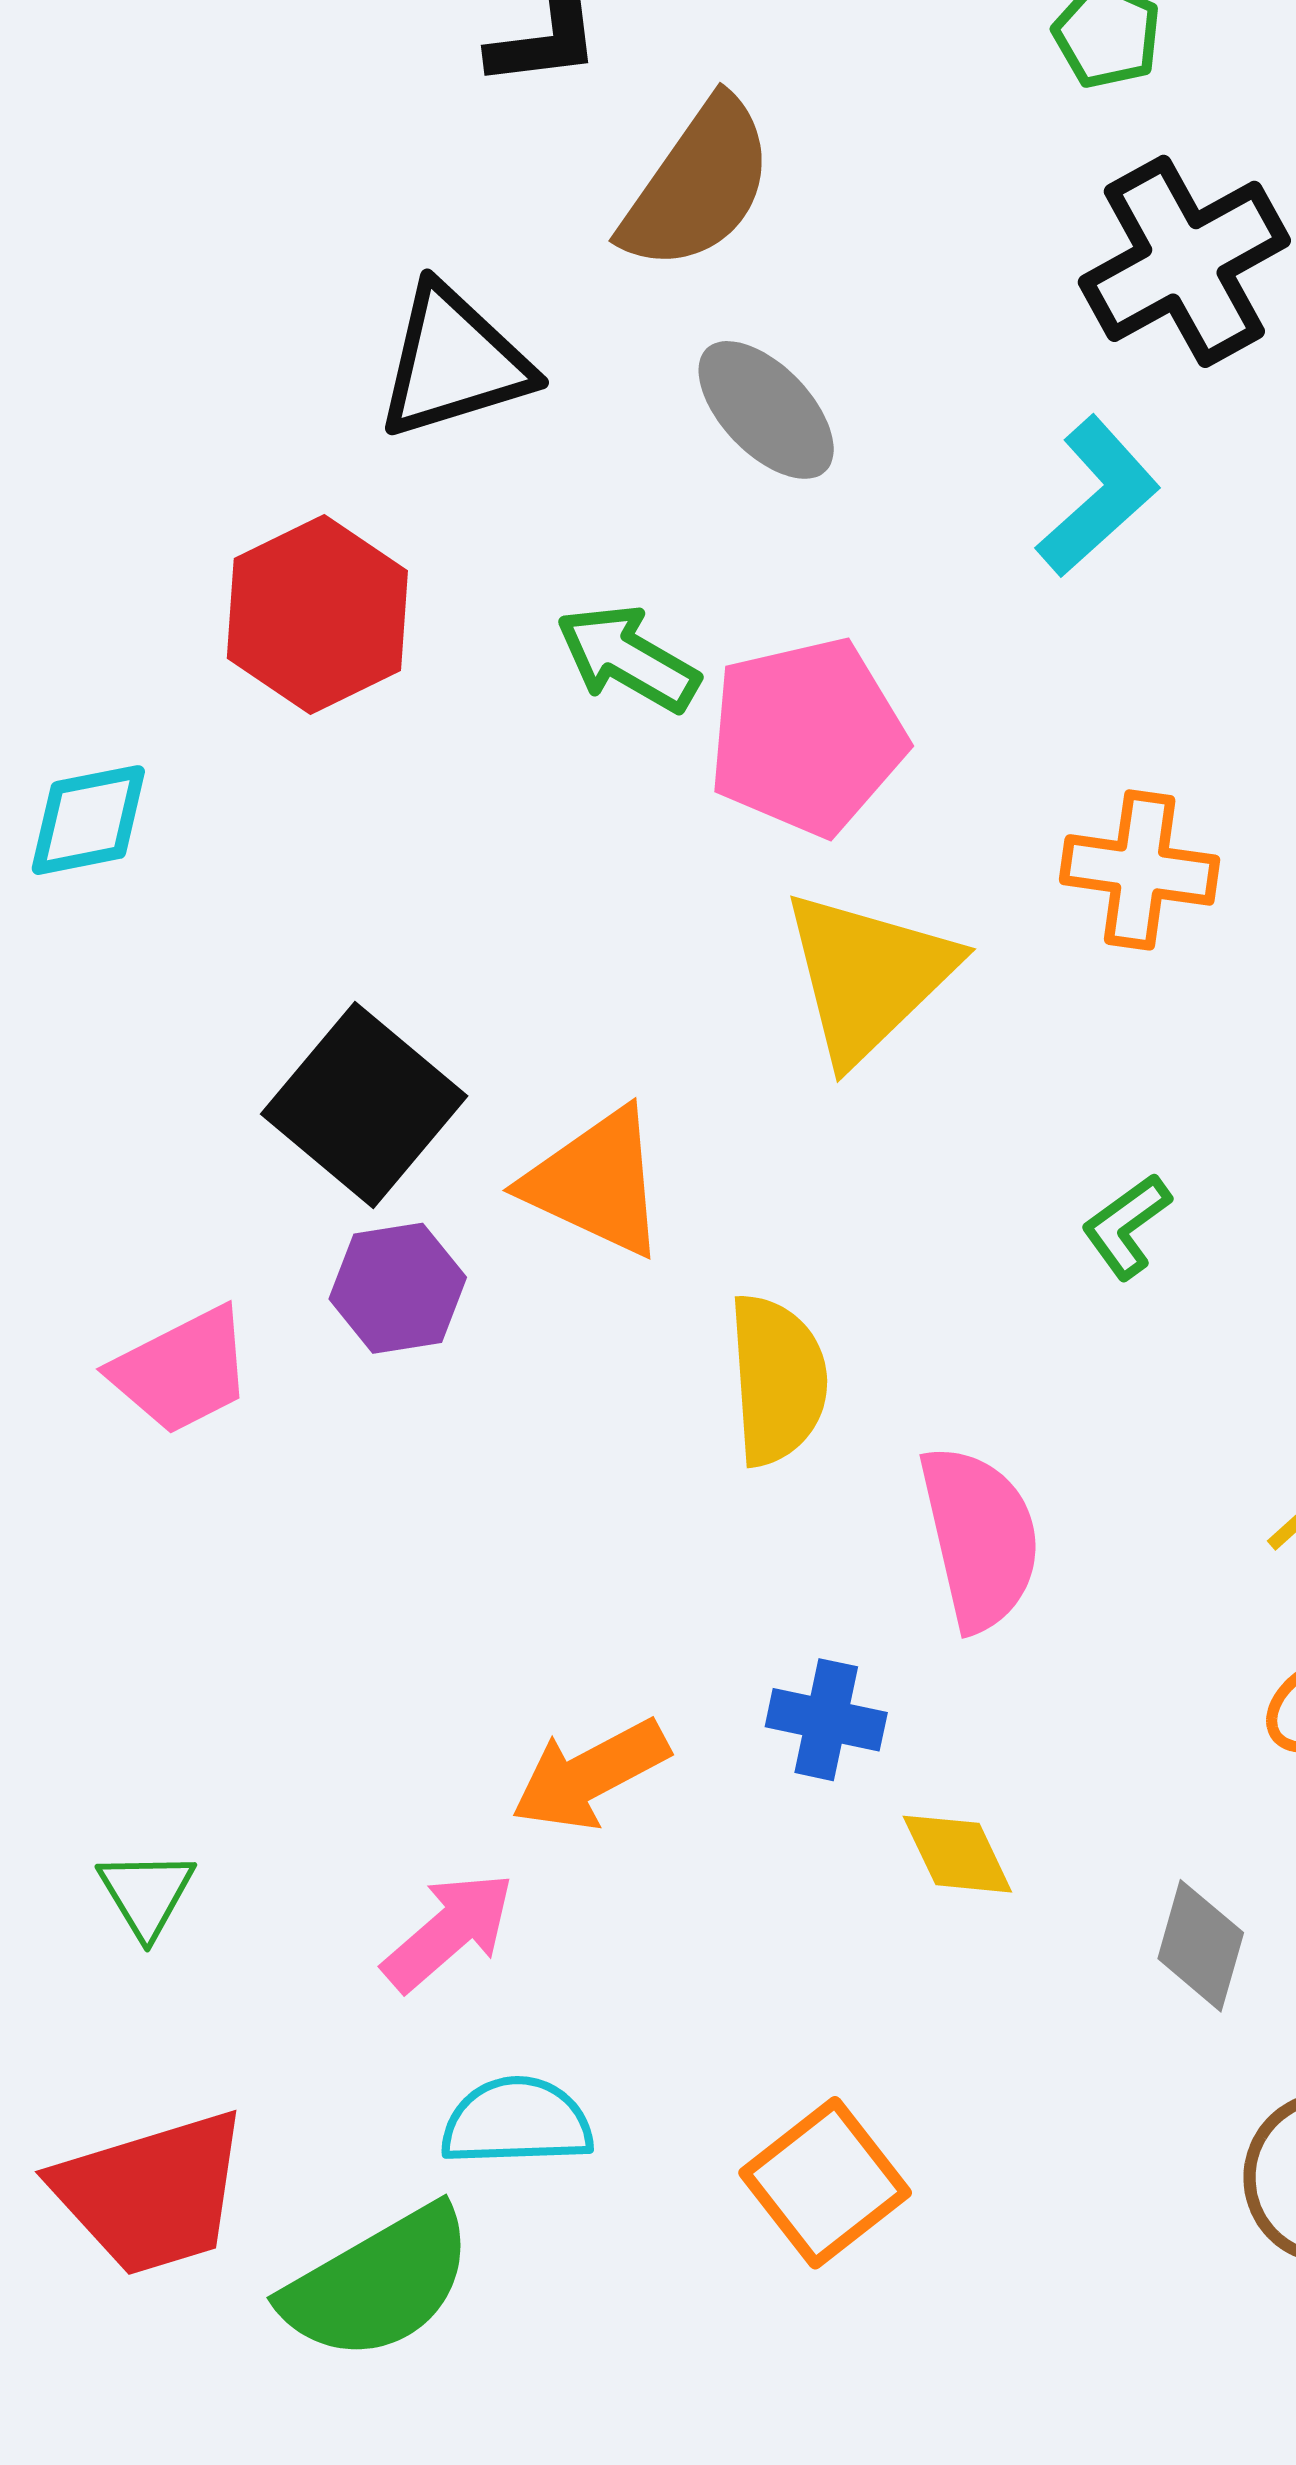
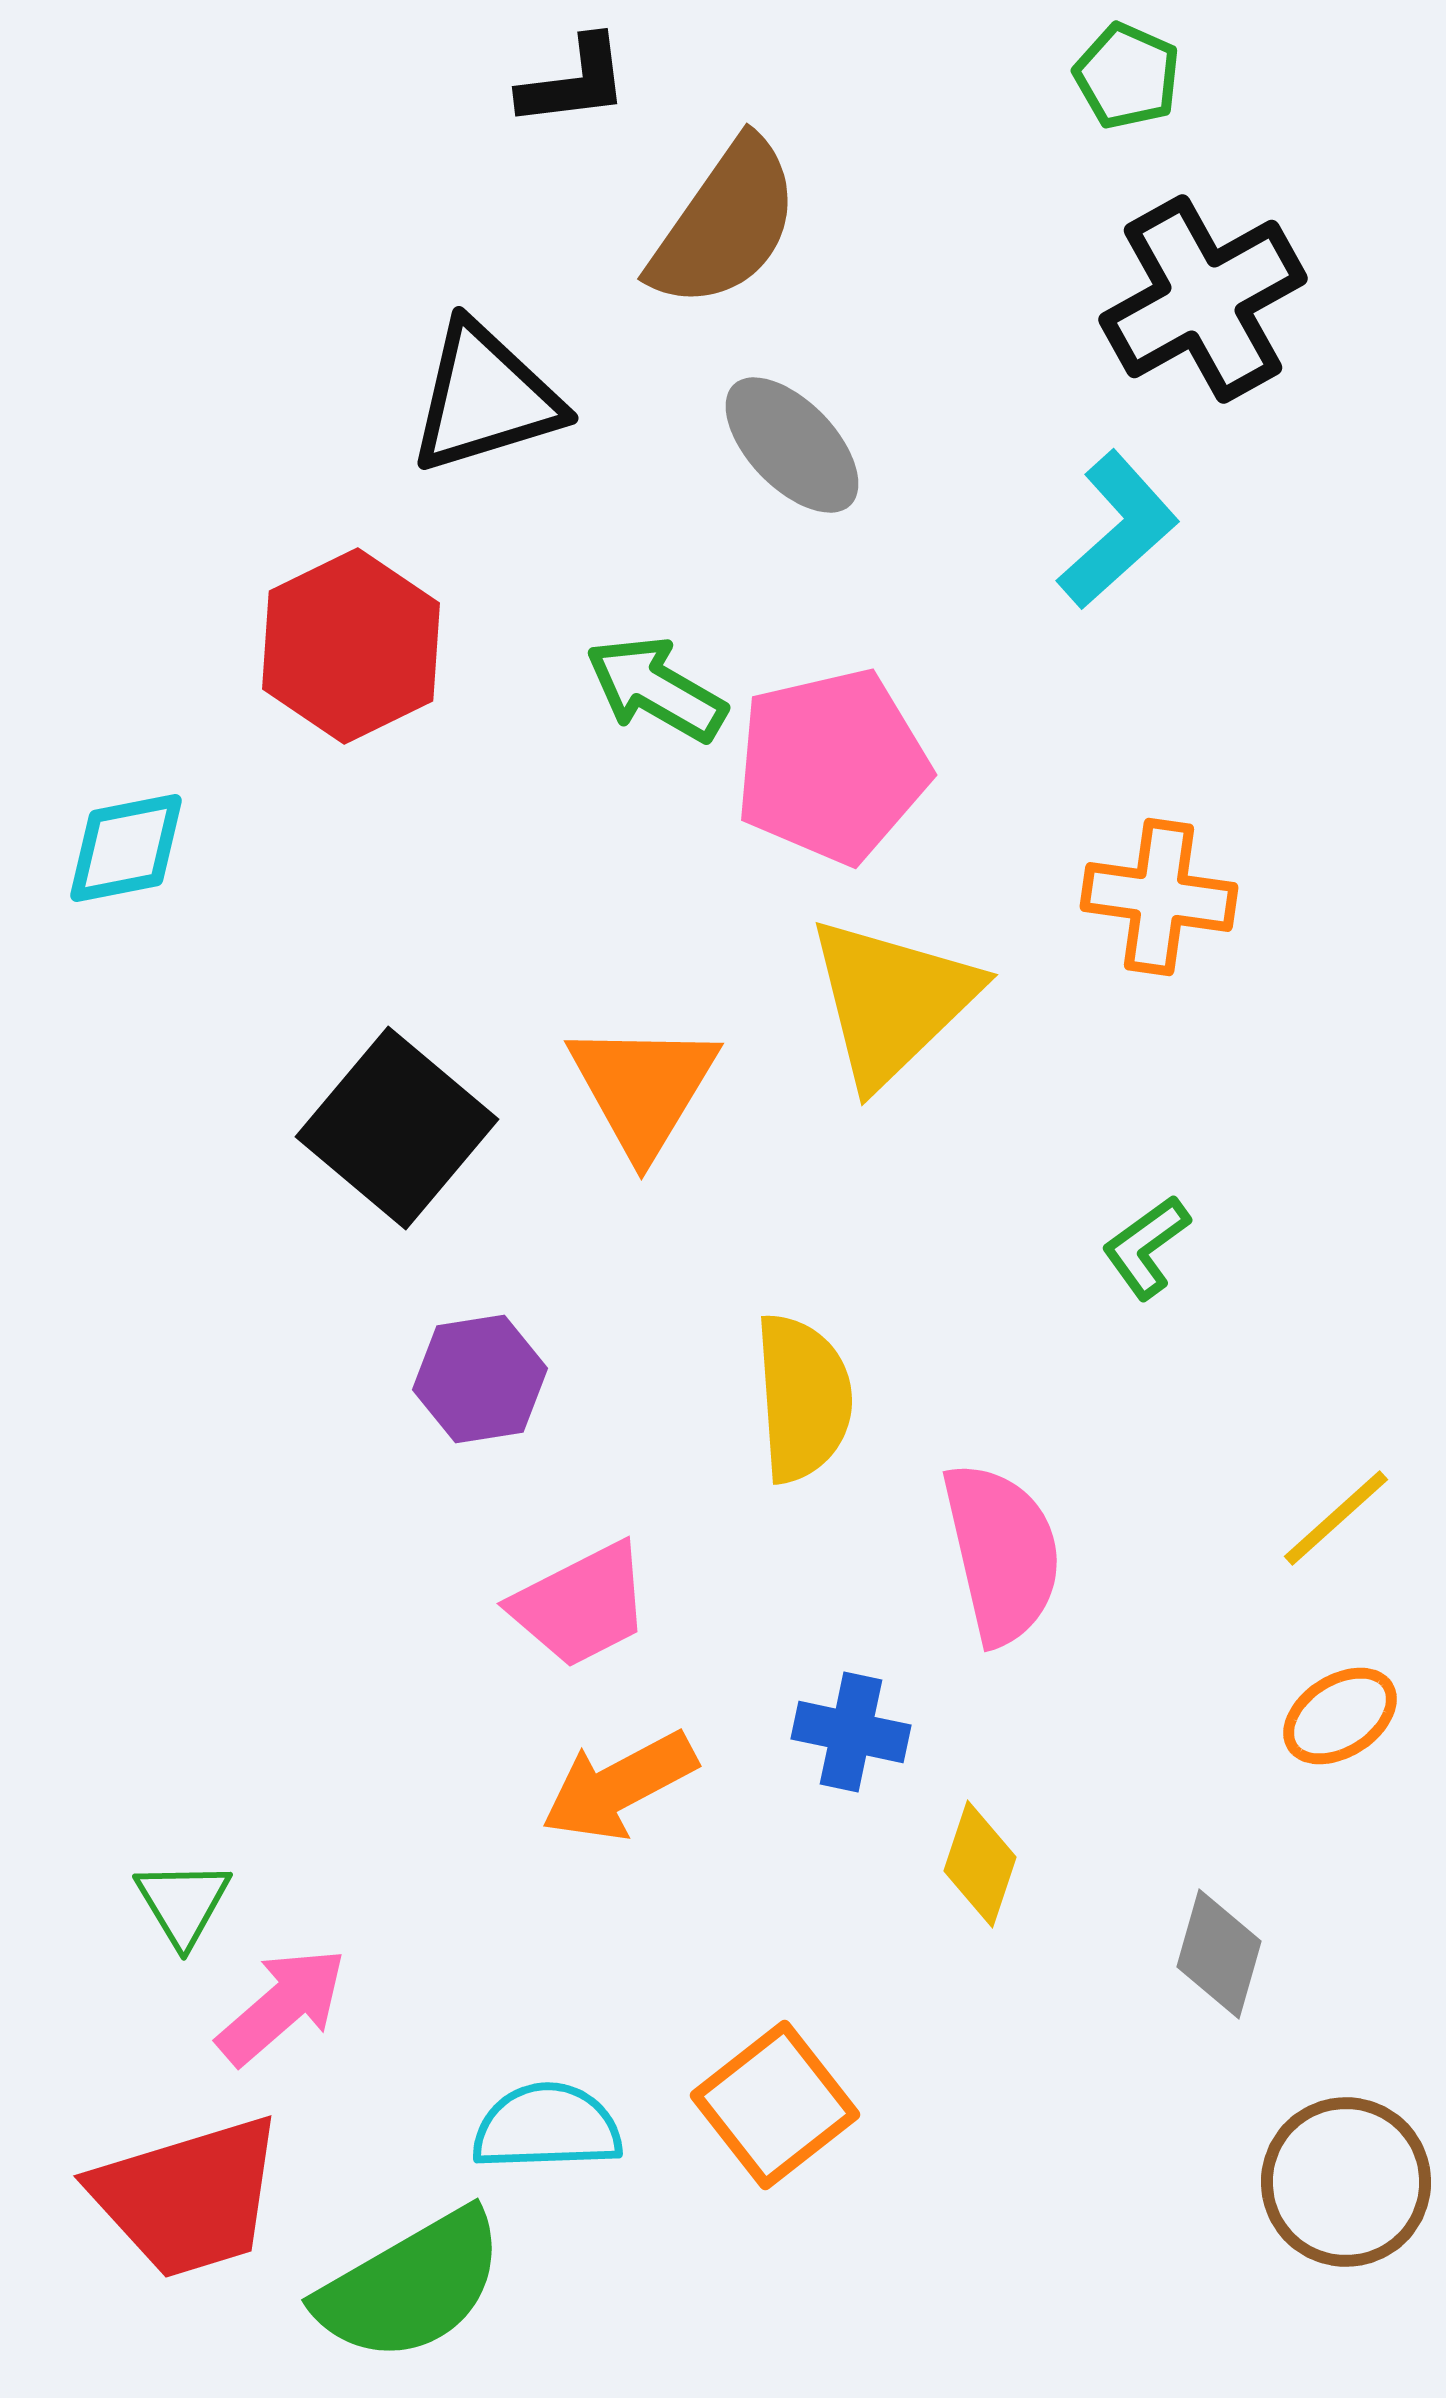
orange triangle: (596, 1182) -> (643, 1088), moved, turned 36
purple hexagon: (398, 1288) -> (480, 1379), moved
pink trapezoid: (182, 1371) -> (581, 1605), moved
yellow diamond: (957, 1854) -> (980, 1864), turned 44
pink arrow: (449, 1931) -> (282, 2006), moved
orange square: (825, 2183) -> (775, 2105), moved

